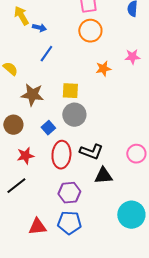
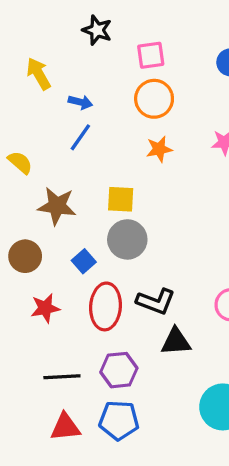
blue arrow: (39, 28) -> (80, 102), moved
orange star: (103, 69) -> (159, 149), moved
black line: (16, 186) -> (62, 377), moved, turned 35

